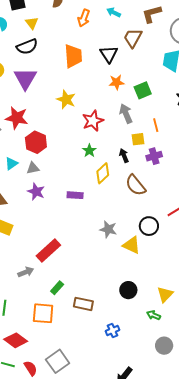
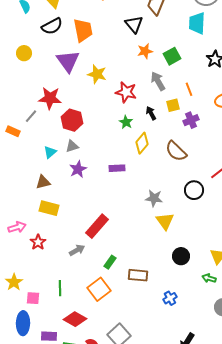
orange trapezoid: (73, 56) -> (83, 30), moved
purple triangle: (25, 79) -> (68, 61), moved
red star: (93, 121) -> (126, 92), turned -30
black arrow: (124, 156) -> (151, 113), moved
cyan triangle: (11, 164) -> (50, 152), moved
purple star: (36, 192) -> (78, 169), turned 30
yellow triangle: (132, 245) -> (165, 221), moved, turned 36
orange square: (43, 313) -> (99, 289), turned -35

